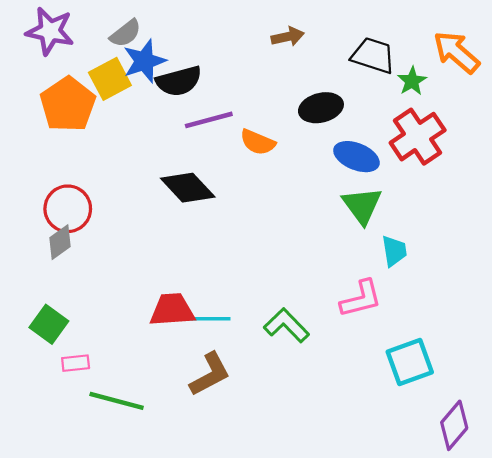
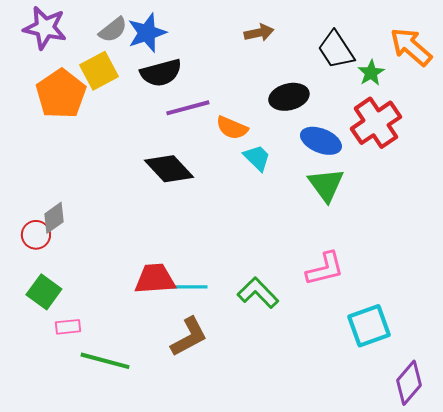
black trapezoid: (373, 56) -> (336, 50), turned -141
blue star: (144, 61) -> (147, 33), moved
red circle: (68, 209) -> (36, 235), moved, size x0.7
cyan trapezoid: (394, 251) -> (257, 158), moved, turned -36

